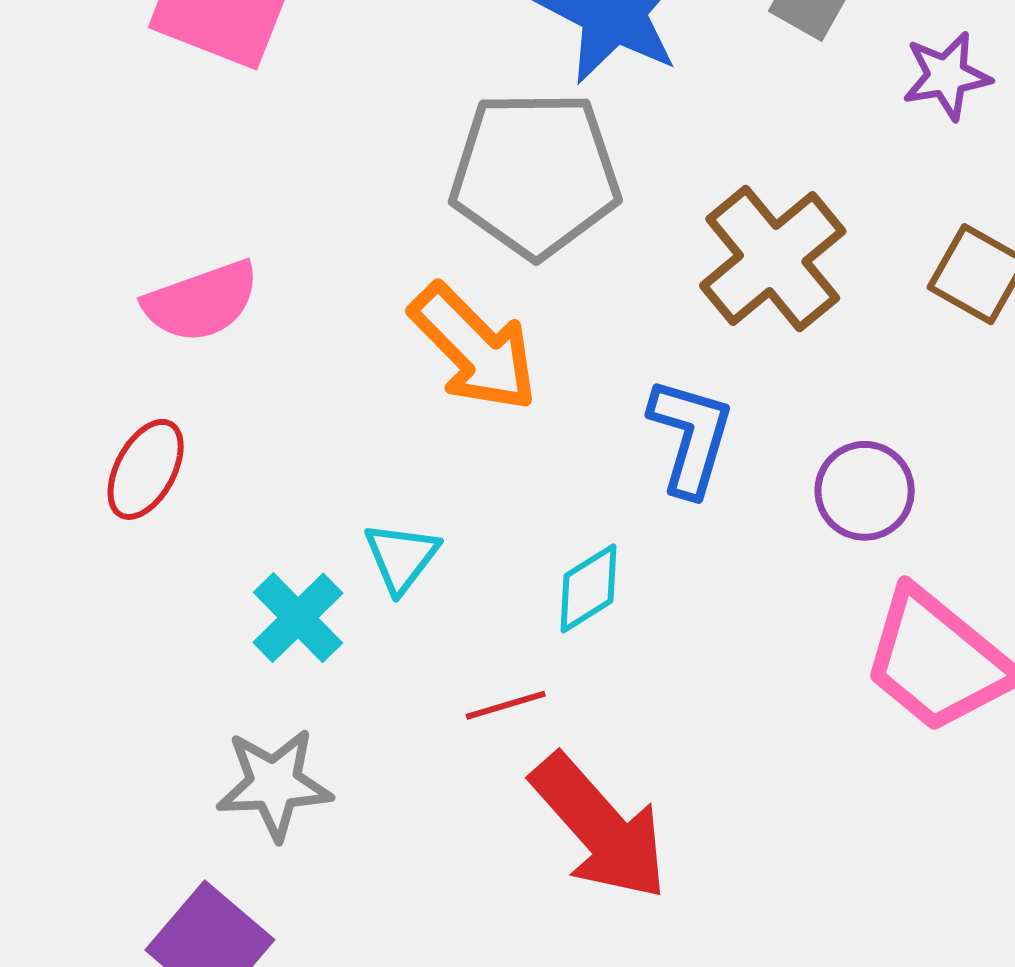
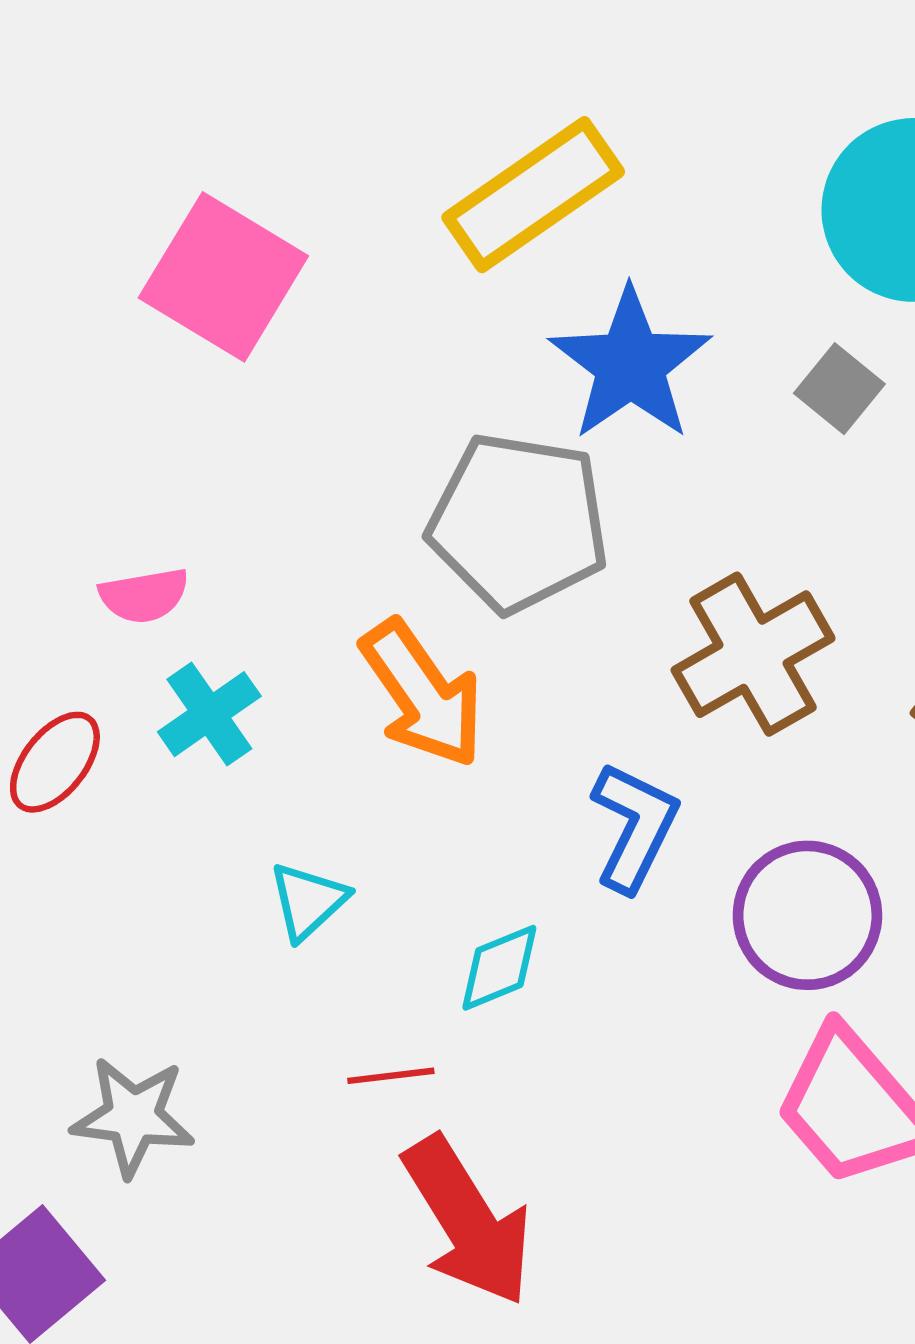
pink semicircle: (201, 301) -> (144, 596), size x0.7
purple circle: (865, 491) -> (807, 915), size x1.4
cyan cross: (298, 618) -> (209, 714), moved

